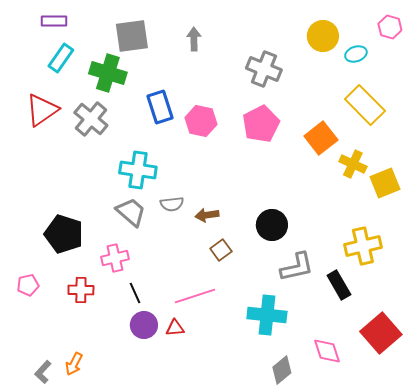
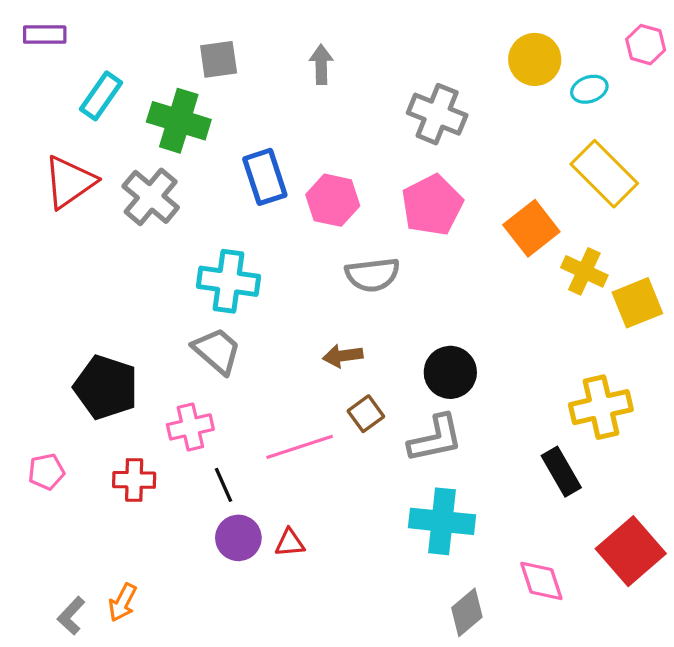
purple rectangle: (54, 21) -> (45, 35), moved
gray square: (132, 36) -> (219, 59), size x0.7
gray semicircle: (172, 204) -> (372, 275), moved, size x1.4
gray L-shape: (297, 267) -> (435, 439), moved
pink line: (195, 296) -> (300, 447), moved

